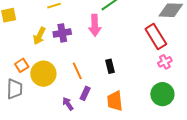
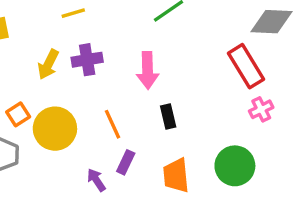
pink arrow: (95, 25) -> (148, 70), moved
green circle: (162, 94) -> (235, 166), moved

